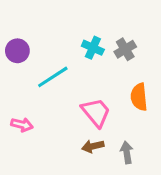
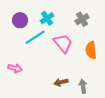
cyan cross: (93, 48) -> (47, 18), moved, turned 32
purple circle: (17, 51) -> (20, 20), moved
pink trapezoid: (96, 112) -> (63, 43), moved

